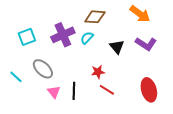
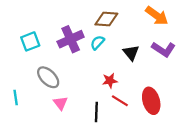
cyan line: (16, 77) -> (16, 97), moved, turned 40
red ellipse: (149, 90) -> (151, 101), moved
black line: (74, 91) -> (96, 112), moved

